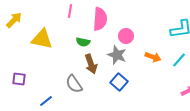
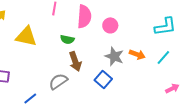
pink circle: (126, 36) -> (110, 25), moved
gray star: (117, 55) -> (114, 56), moved
gray semicircle: (74, 84) -> (58, 81), turned 90

